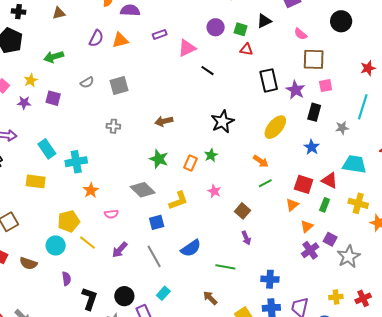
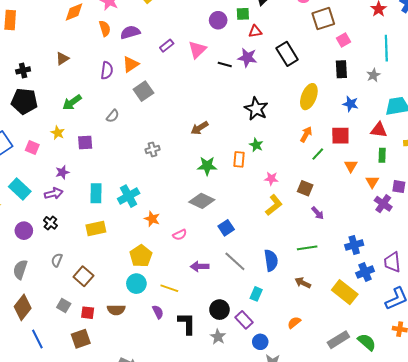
gray square: (119, 86) -> (143, 91), moved
purple star: (296, 90) -> (247, 58), moved
purple star: (24, 103) -> (62, 172), moved
cyan rectangle: (47, 149) -> (96, 193), turned 54
orange arrow: (261, 161) -> (306, 134), turned -77
red square: (304, 184) -> (340, 136), moved
yellow L-shape: (178, 201) -> (274, 205), moved
yellow line: (87, 243) -> (169, 288), moved
blue semicircle: (191, 248) -> (271, 260), moved, turned -45
purple arrow: (120, 250) -> (200, 266), turned 66

